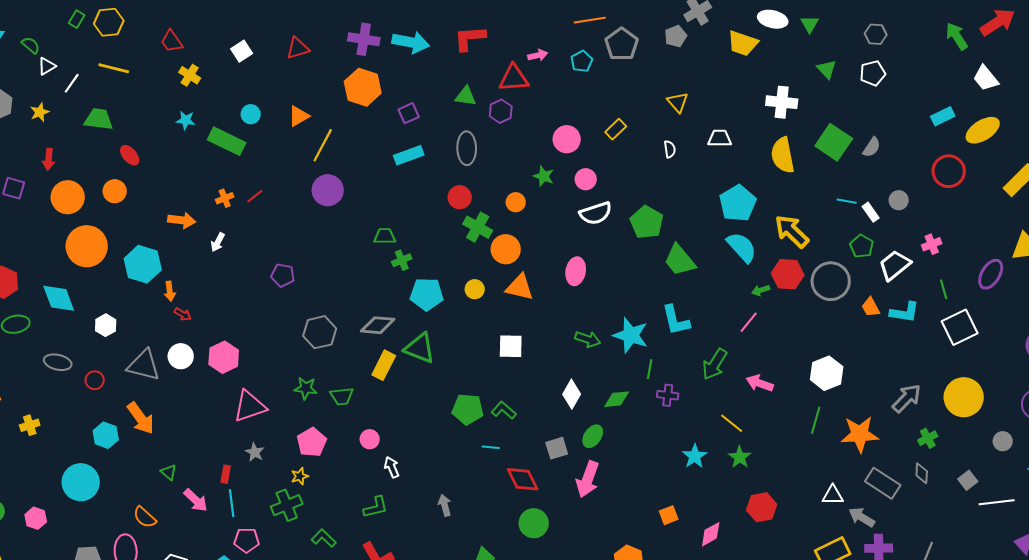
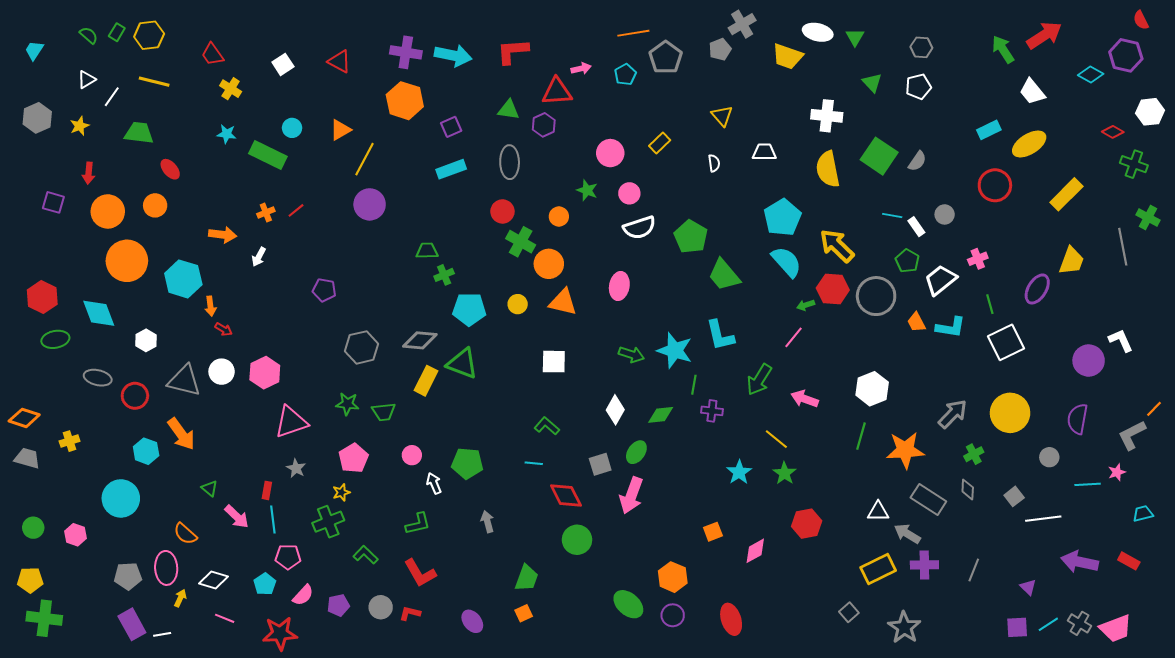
green semicircle: (31, 45) -> (89, 35), moved
red triangle: (298, 48) -> (339, 61), turned 45
red circle: (95, 380) -> (135, 396), size x1.4
green pentagon: (468, 409) -> (467, 463), moved

